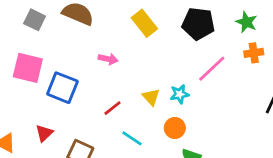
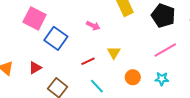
cyan star: (180, 94) -> (162, 79), moved
yellow triangle: (151, 97) -> (114, 53), moved
orange circle: (175, 128) -> (133, 77), moved

